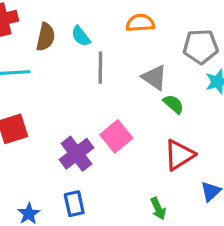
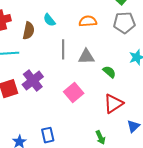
cyan semicircle: (81, 36) -> (49, 20), moved
gray pentagon: (201, 47) -> (124, 23), moved
gray triangle: (154, 77) -> (86, 57), moved, turned -36
purple cross: (77, 154) -> (33, 81), moved

